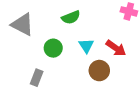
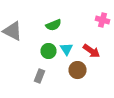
green circle: (53, 48) -> (48, 51), moved
gray rectangle: (37, 78) -> (40, 76), moved

